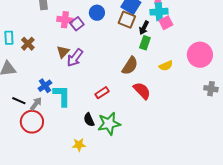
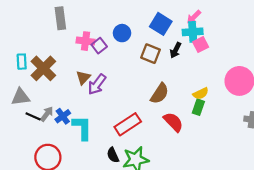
brown square: (127, 20) -> (150, 54), moved
green rectangle: (145, 43) -> (198, 107), moved
brown cross: (28, 44) -> (43, 68), size x1.6
red rectangle: (102, 93) -> (128, 124), size x1.6
black line: (19, 101) -> (33, 116), moved
gray arrow: (36, 104) -> (47, 114), moved

